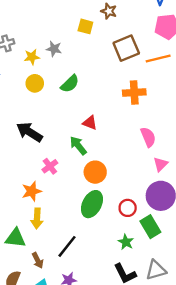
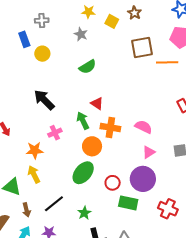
yellow star: (32, 57) -> (88, 12), moved
yellow circle: (35, 83) -> (42, 54), moved
orange cross: (134, 92) -> (110, 128), moved
pink semicircle: (148, 137) -> (144, 127), turned -54
yellow arrow: (37, 218) -> (34, 174), turned 138
green rectangle: (150, 227) -> (128, 203), turned -60
green star: (126, 242) -> (84, 213), moved

